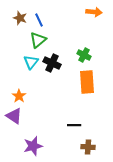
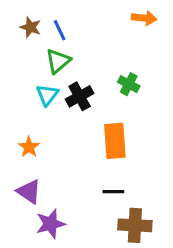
black cross: (52, 63) -> (80, 96), turned 36
orange rectangle: (87, 82) -> (115, 141), moved
purple triangle: (14, 116) -> (29, 192), moved
brown cross: (88, 147) -> (135, 225), size x1.5

